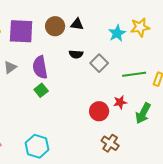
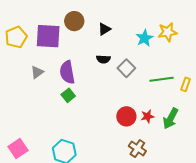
black triangle: (77, 24) -> (104, 29), turned -40
brown circle: (55, 26) -> (74, 21), moved
red star: (120, 102) -> (147, 116), moved

